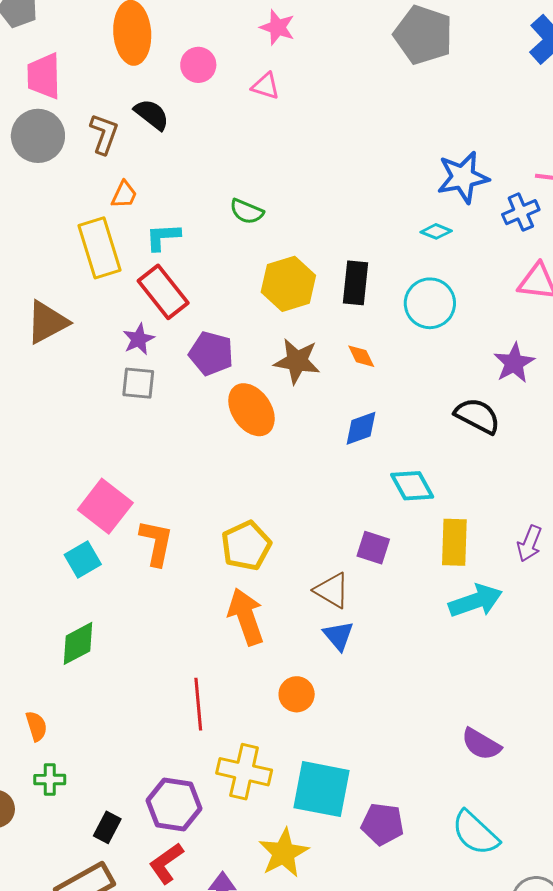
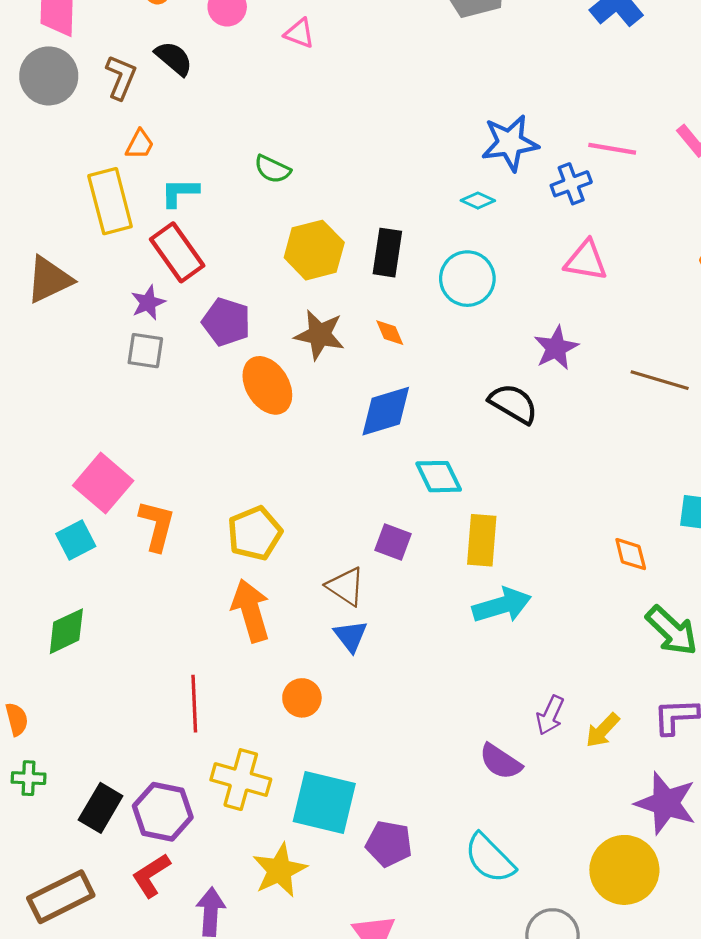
blue diamond: (361, 428) -> (386, 411), size x1.4
purple arrow: (529, 544) -> (550, 715), moved
black rectangle: (107, 827) -> (101, 808), moved, size x1.4

